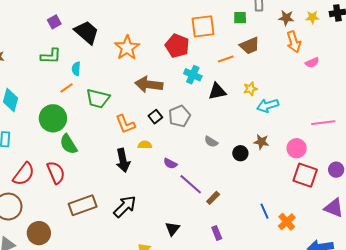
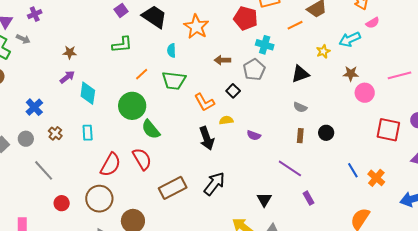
pink semicircle: (312, 63) -> (373, 23), moved
cyan semicircle: (76, 69) -> (171, 50), moved
brown arrow: (149, 85) -> (222, 60), size x0.6
black triangle: (217, 91) -> (300, 74), moved
cyan arrow: (268, 106) -> (350, 39), moved
gray pentagon: (179, 116) -> (254, 70), moved
gray semicircle: (211, 142) -> (300, 107), moved
brown star: (261, 142) -> (351, 74), moved
pink circle: (297, 148) -> (365, 93), moved
black circle: (240, 153) -> (326, 133), moved
purple line: (191, 184) -> (290, 168), moved
brown rectangle: (213, 198) -> (300, 136), moved, turned -32

